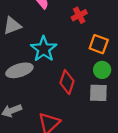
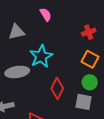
red cross: (79, 15) -> (89, 32), moved

